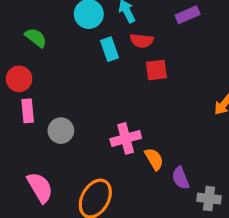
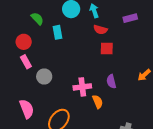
cyan rectangle: (110, 49) -> (57, 32), moved
pink rectangle: (28, 111) -> (26, 62), turned -32
purple semicircle: (181, 178) -> (111, 81), moved

